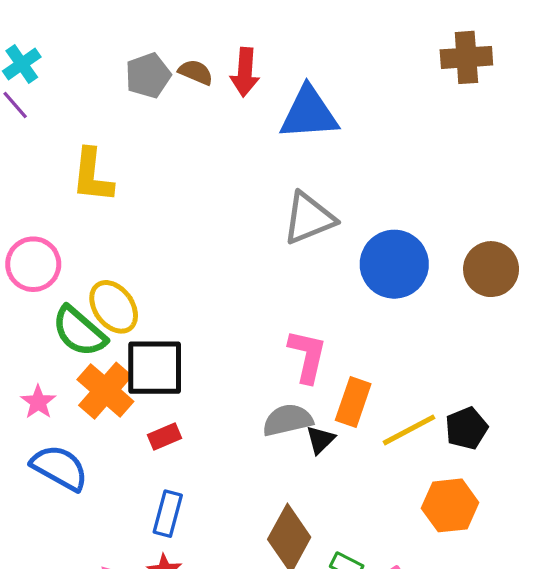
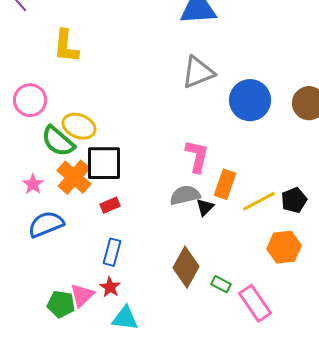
yellow ellipse: (114, 307) -> (79, 126), turned -32
blue semicircle: (59, 468) -> (46, 224), turned -51

